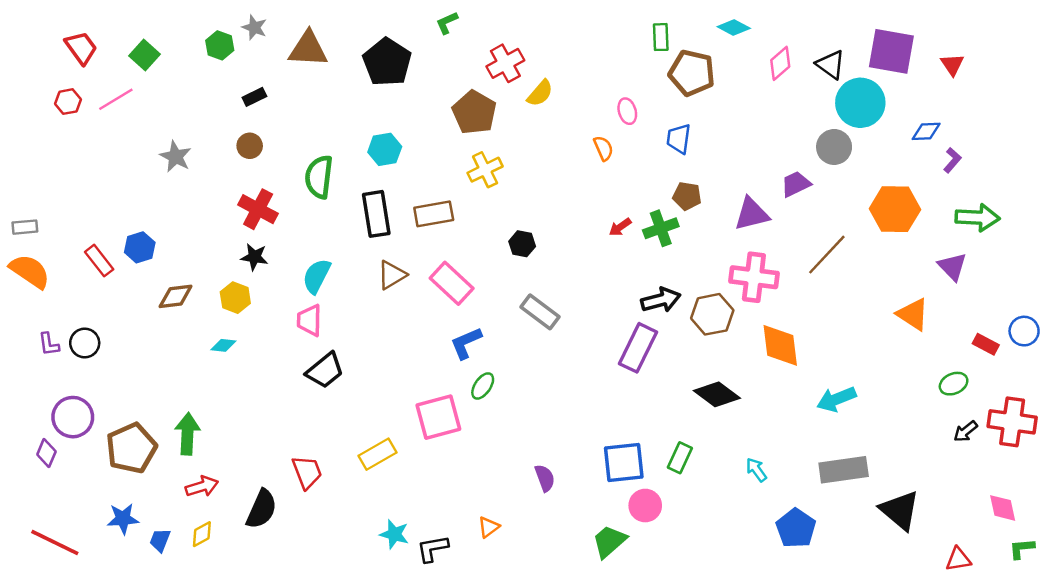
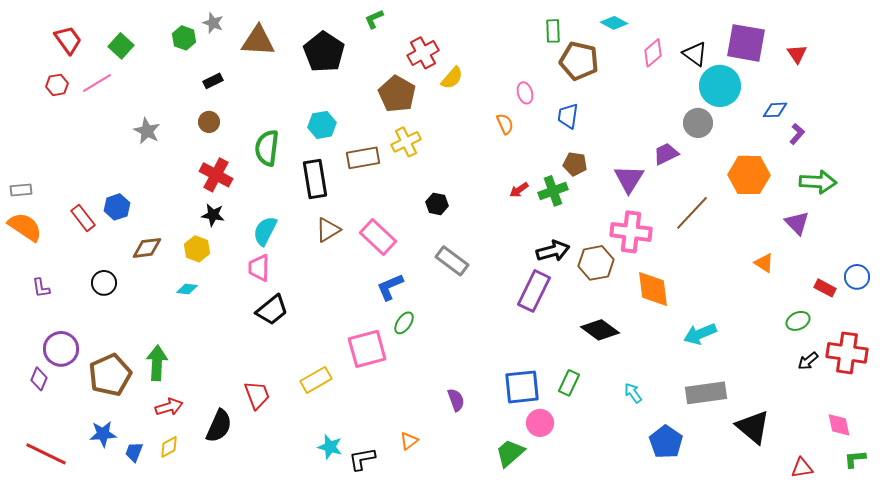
brown rectangle: (434, 214) -> (363, 158), moved
purple triangle: (752, 214) -> (629, 179), turned -44
orange triangle: (913, 314) -> (764, 263), size x0.7
black circle: (85, 343) -> (104, 283), moved

